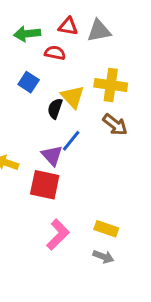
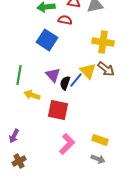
blue square: (29, 82) -> (47, 40), size x1.5
yellow triangle: (73, 97) -> (88, 71), moved
black semicircle: (55, 109) -> (65, 83), moved
purple triangle: (52, 155) -> (53, 75), moved

